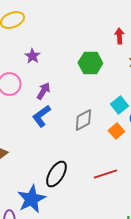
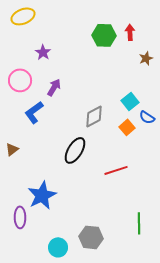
green hexagon: (90, 63) -> (104, 35), moved
blue L-shape: (41, 116) -> (34, 112), moved
black ellipse: (56, 174) -> (75, 150), moved

